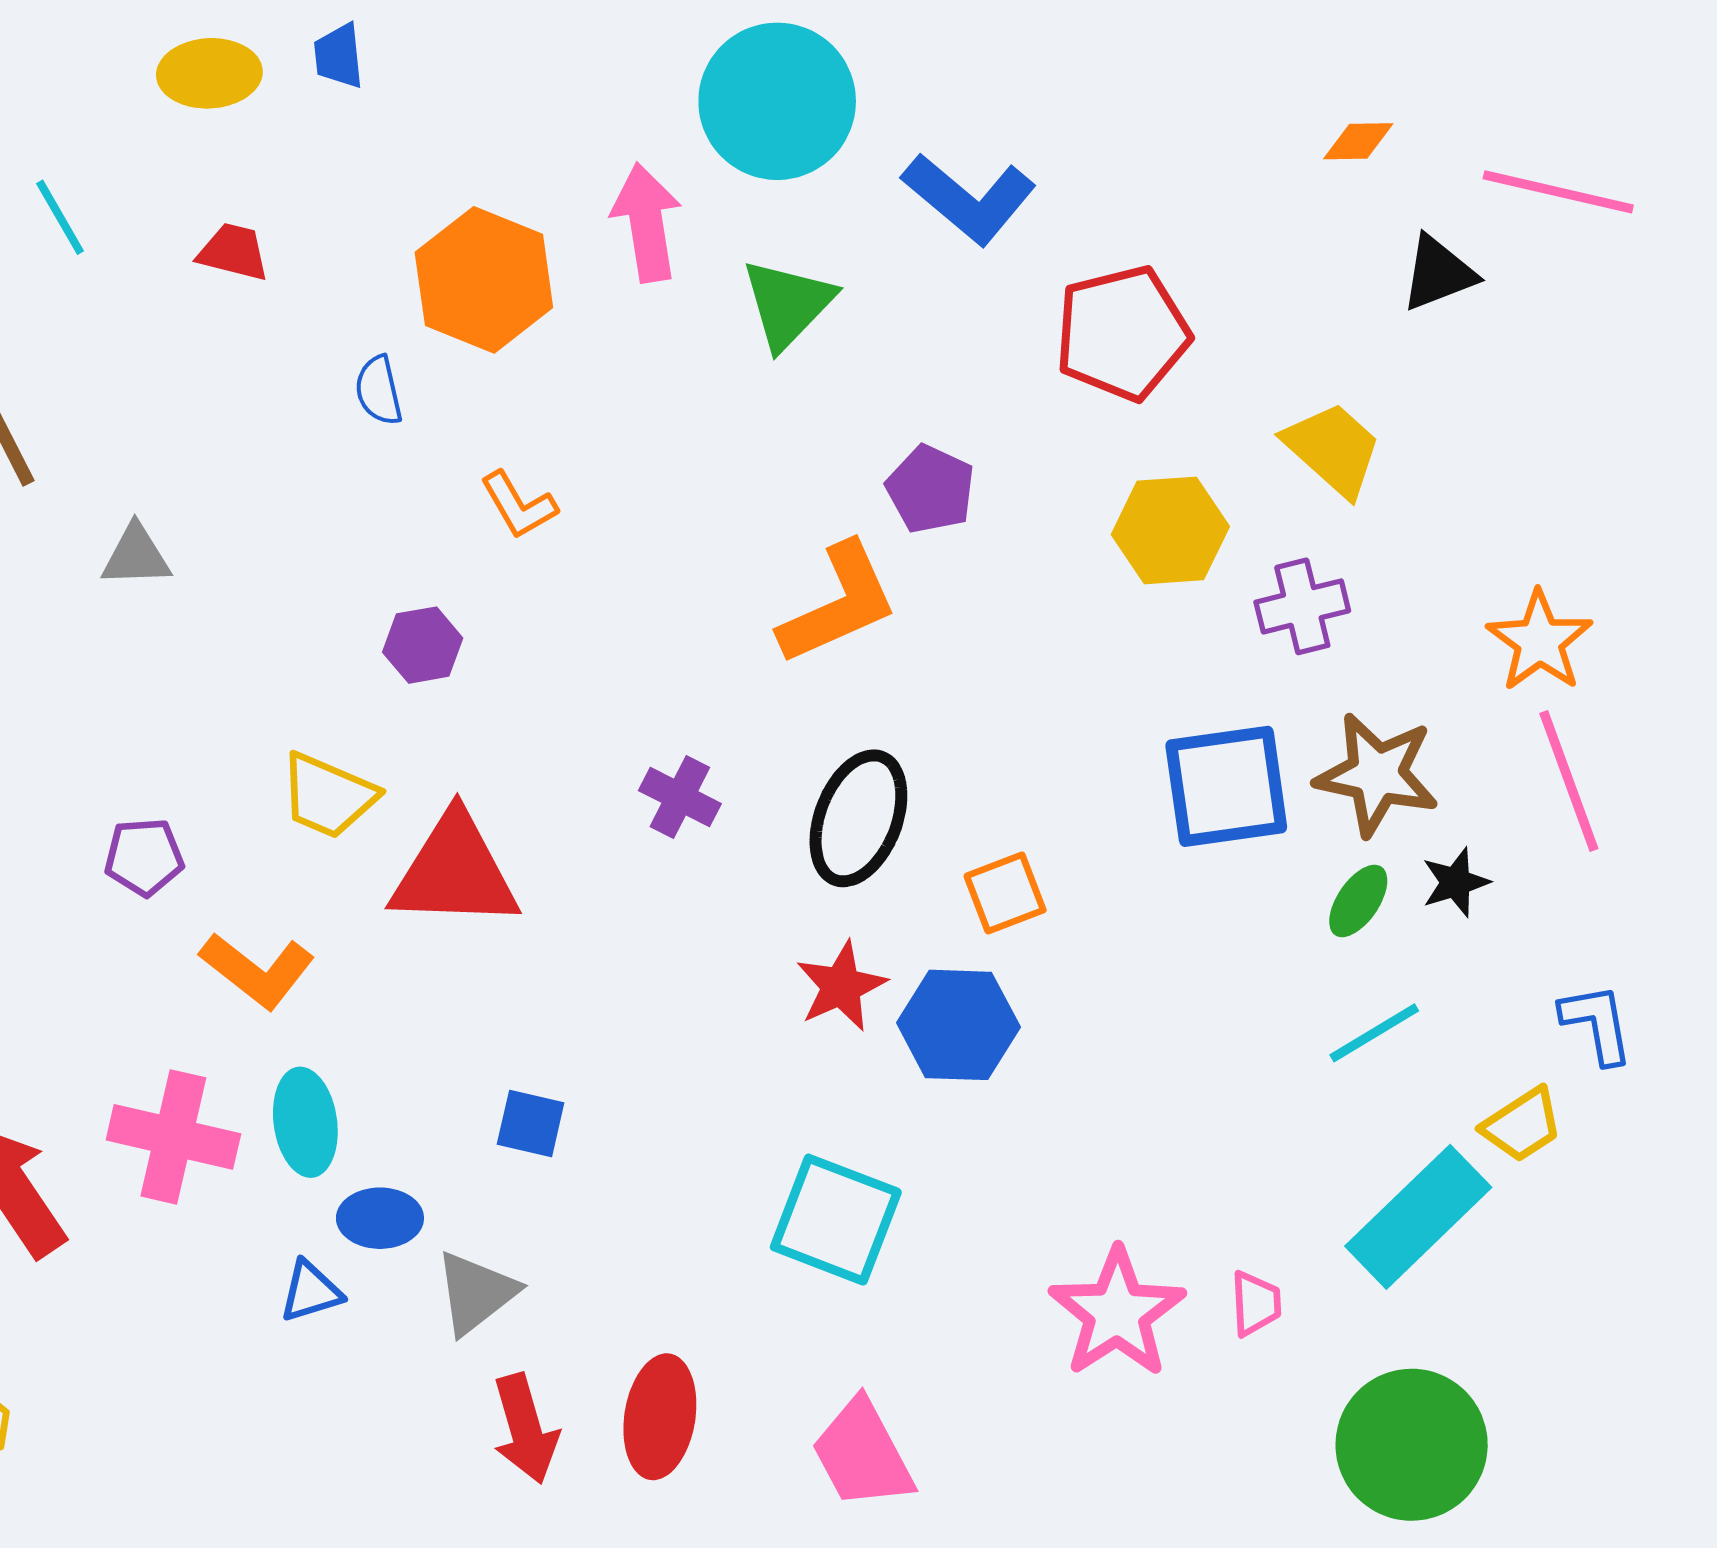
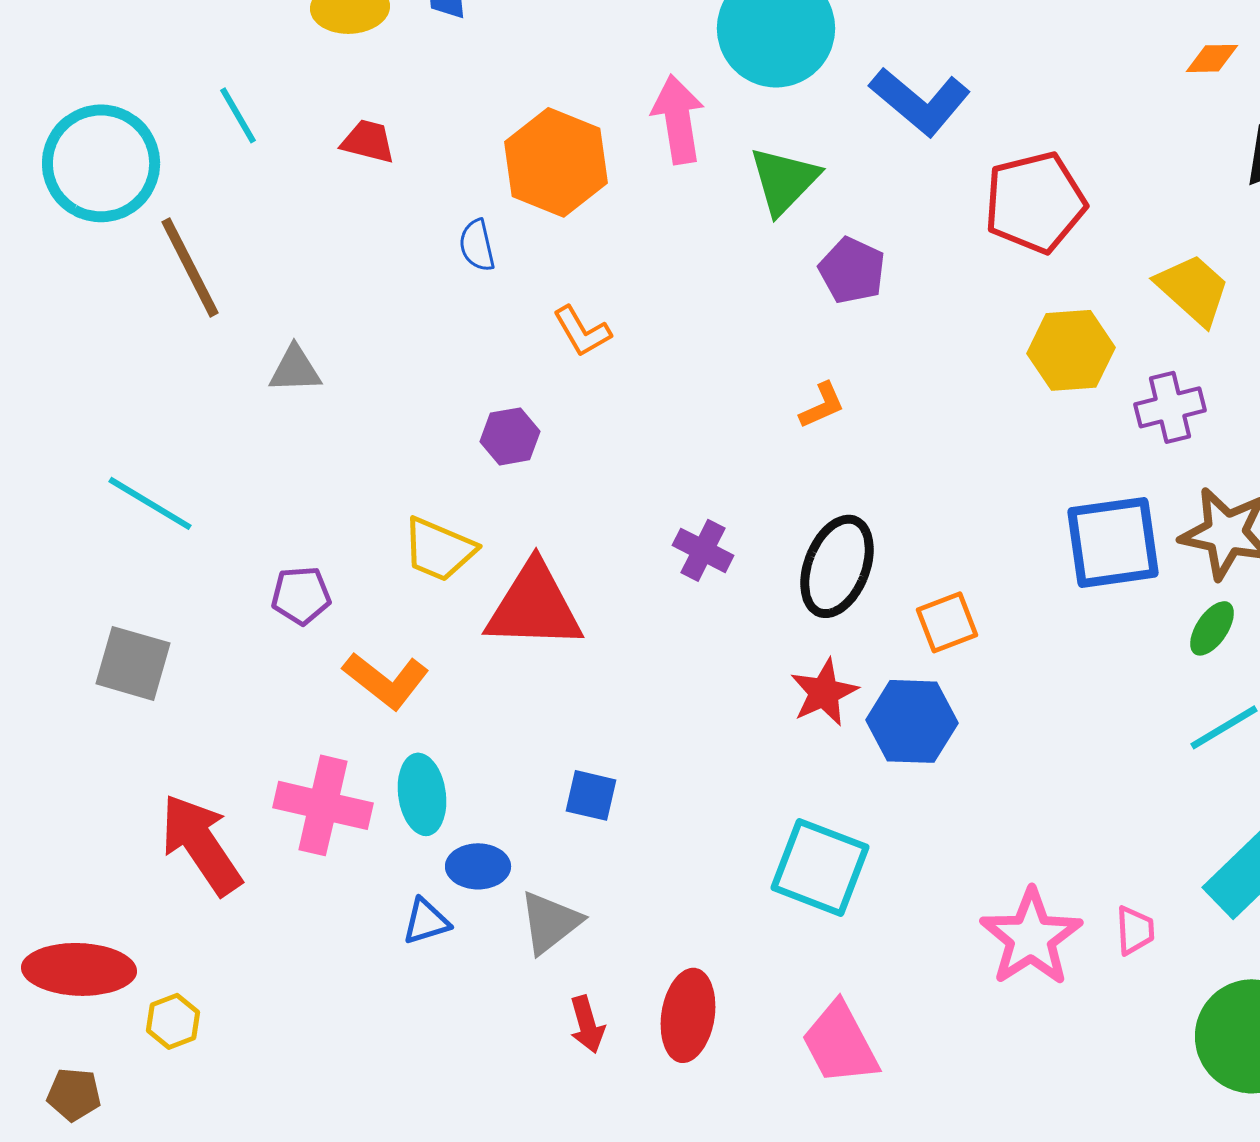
purple pentagon: (930, 489) -> (852, 270), moved
orange L-shape: (838, 604) -> (822, 405), size x0.5
red arrow: (525, 1429) -> (587, 1024), size x0.7

